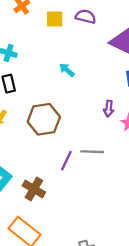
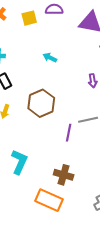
brown cross: (34, 189) -> (64, 175), moved

